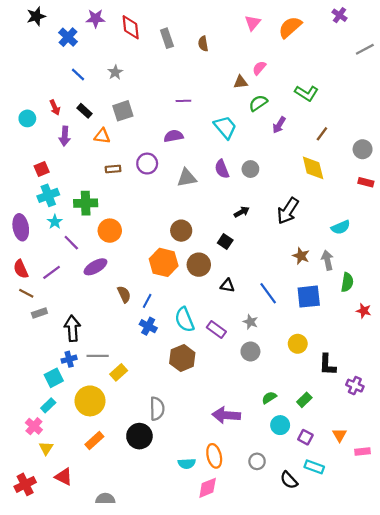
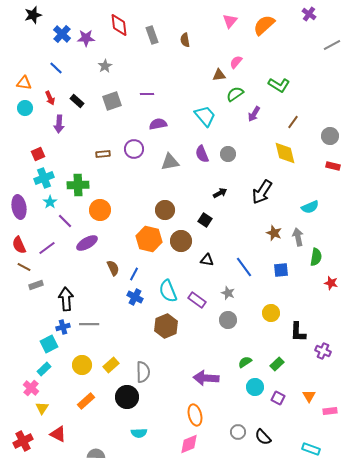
purple star: (95, 18) -> (86, 38), moved
blue line: (78, 74) -> (56, 68), moved
purple line: (183, 101) -> (147, 94), moved
orange triangle: (102, 136) -> (24, 83), moved
blue square: (309, 297) -> (281, 270), size x0.7
yellow rectangle: (119, 372) -> (111, 365), moved
yellow circle: (90, 401) -> (82, 365), size x0.7
gray circle: (257, 461) -> (238, 432), moved
cyan semicircle: (187, 464) -> (139, 433), moved
cyan rectangle: (314, 467) -> (311, 449), moved

